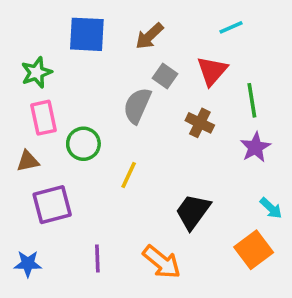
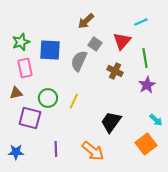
cyan line: (231, 27) -> (141, 22), moved
blue square: (87, 34) -> (50, 50), moved
green circle: (83, 144) -> (48, 98), moved
purple square: (52, 205) -> (30, 118), turned 30

